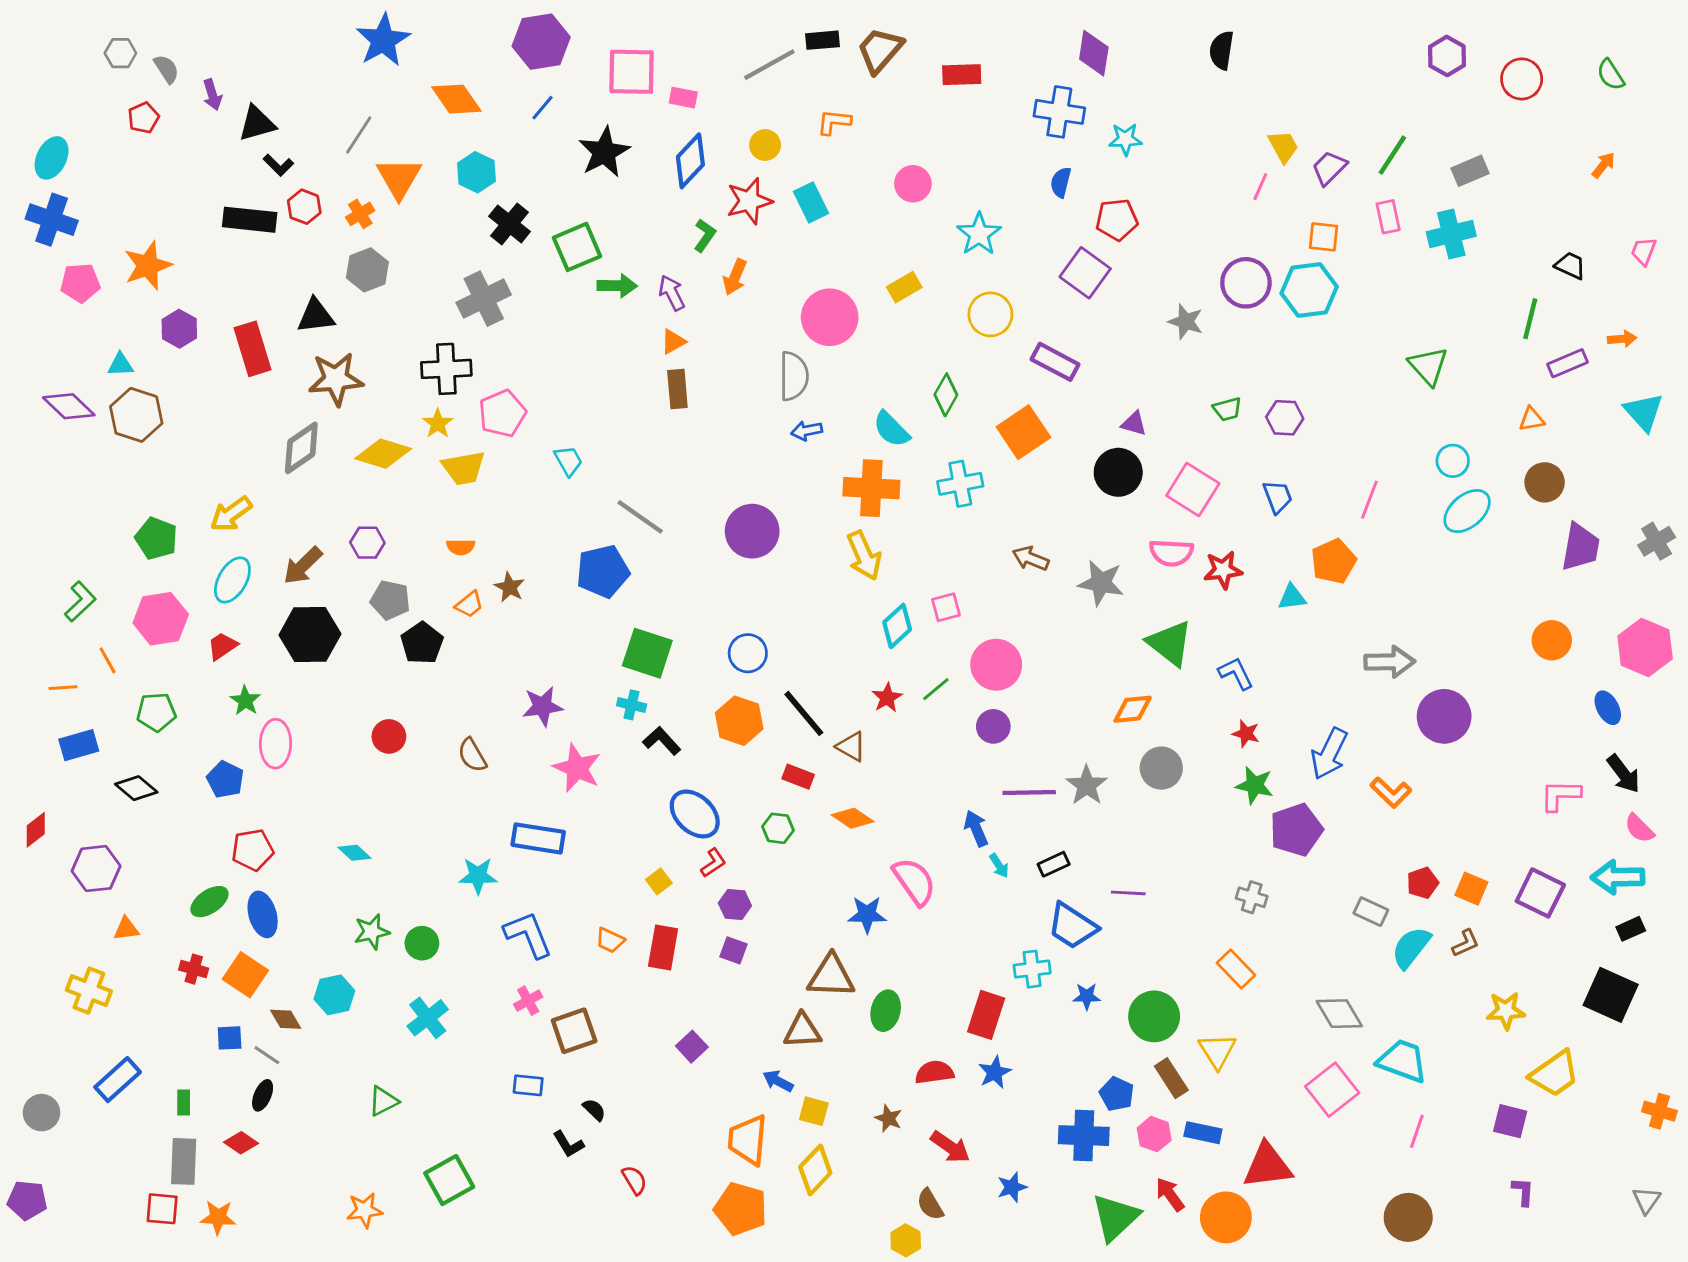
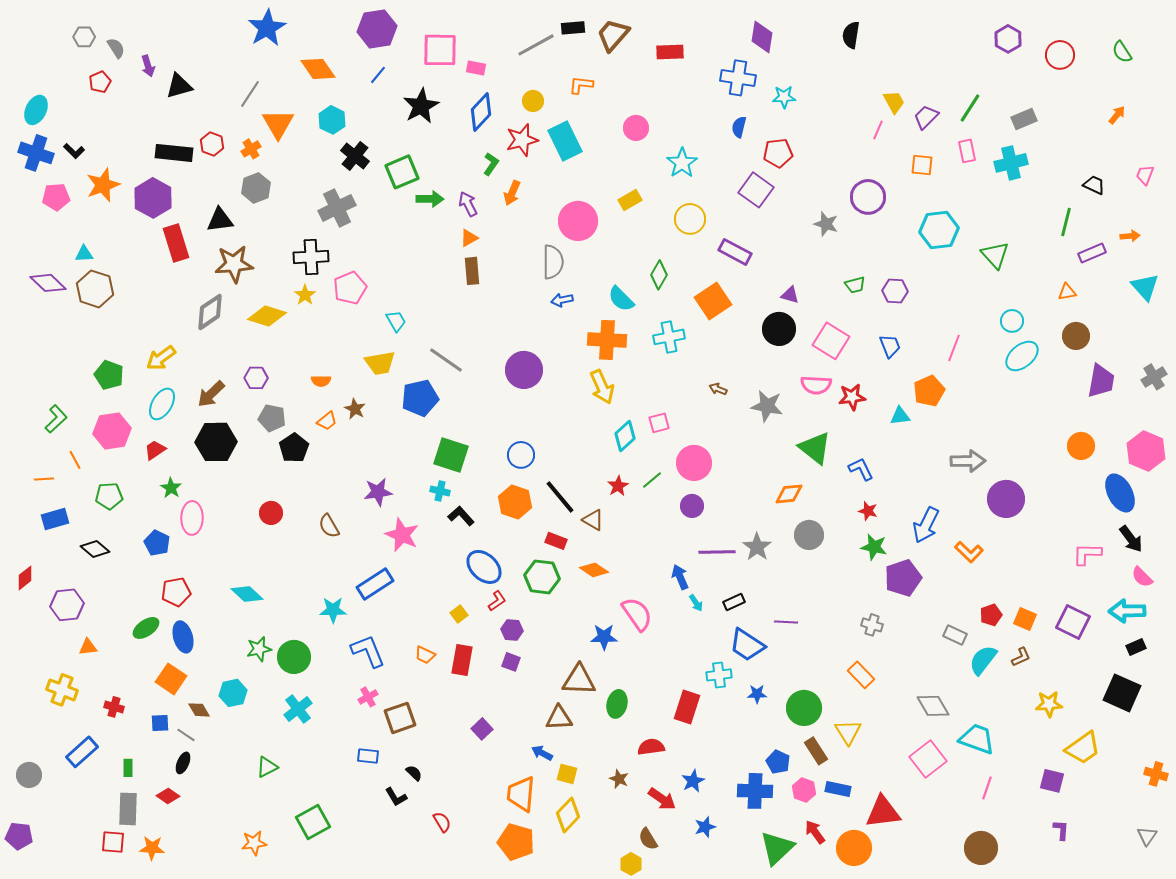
black L-shape: (278, 165) -> (74, 151), moved
cyan rectangle: (811, 202) -> (565, 141), size x1.4
cyan hexagon: (1309, 290) -> (939, 230), moved
purple hexagon: (179, 329) -> (153, 198), moved, size x1.5
yellow trapezoid: (464, 468) -> (380, 363), moved
brown arrow: (1031, 558) -> (718, 389), size x0.7
blue ellipse: (1608, 708) -> (1120, 493), size x1.6
green hexagon: (778, 828) -> (542, 577), size x1.6
blue rectangle: (538, 838) -> (375, 584), turned -42
cyan diamond: (354, 853) -> (247, 594), size x1.4
green circle: (422, 943) -> (294, 657), size x1.4
red cross: (194, 969) -> (114, 707), moved
blue star: (995, 1072) -> (693, 781), moved

